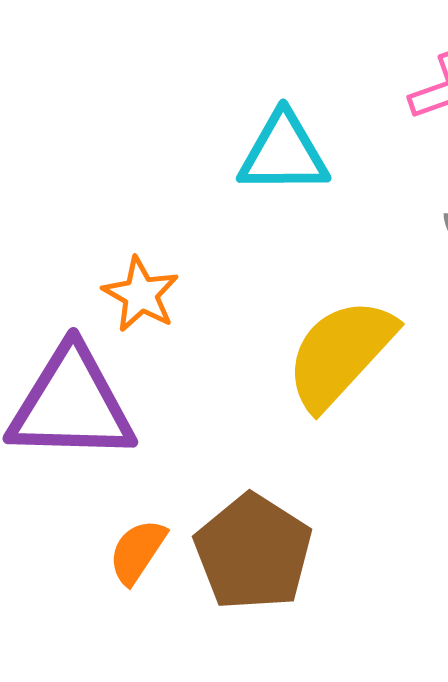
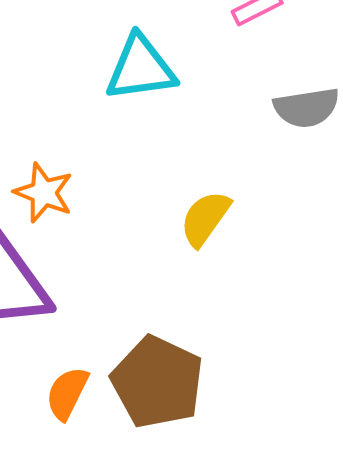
yellow semicircle: (340, 353) -> (205, 218), size x0.6

